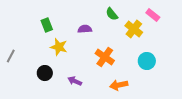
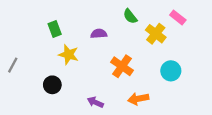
purple arrow: (75, 81) -> (95, 102), moved

